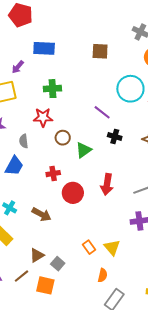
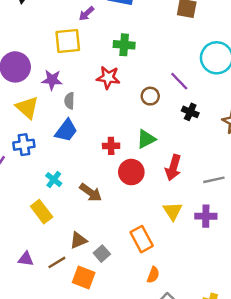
brown circle: (63, 138) -> (150, 96), moved
gray semicircle: (24, 141) -> (69, 101), moved
green triangle: (84, 150) -> (146, 139), moved
orange rectangle: (89, 247) -> (142, 239), size x1.5
yellow triangle: (112, 247) -> (173, 211), moved

